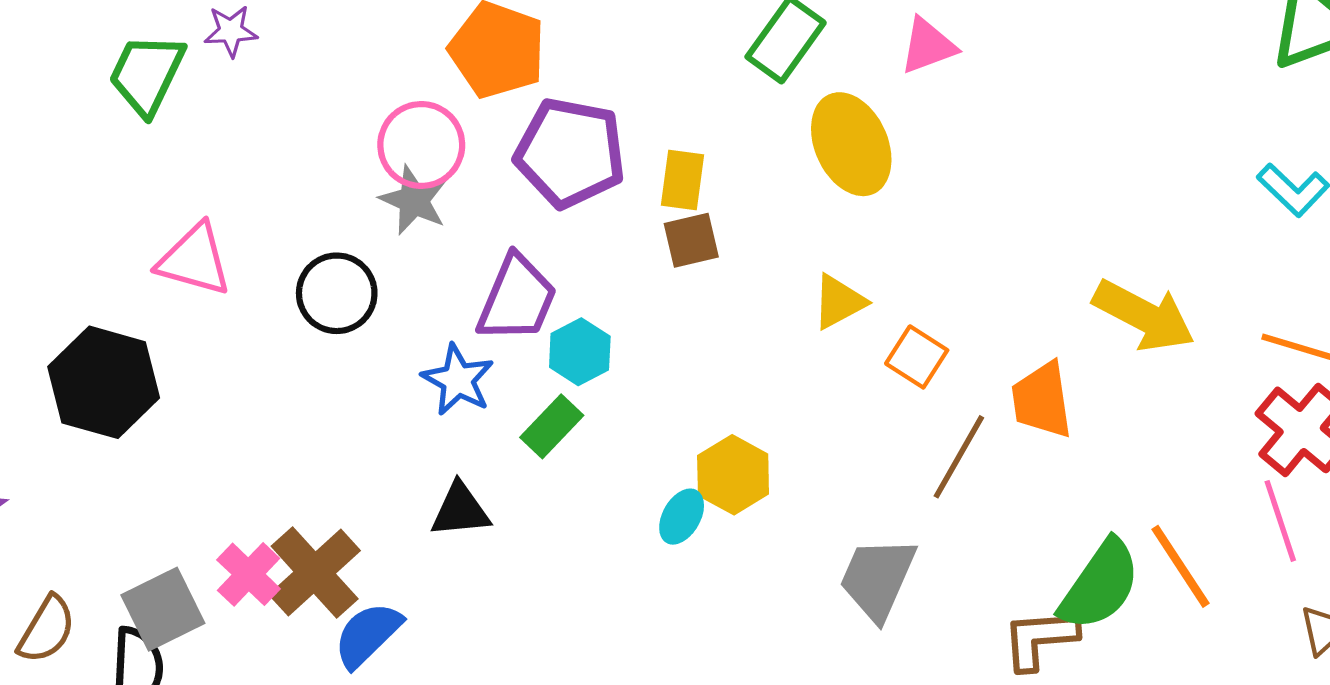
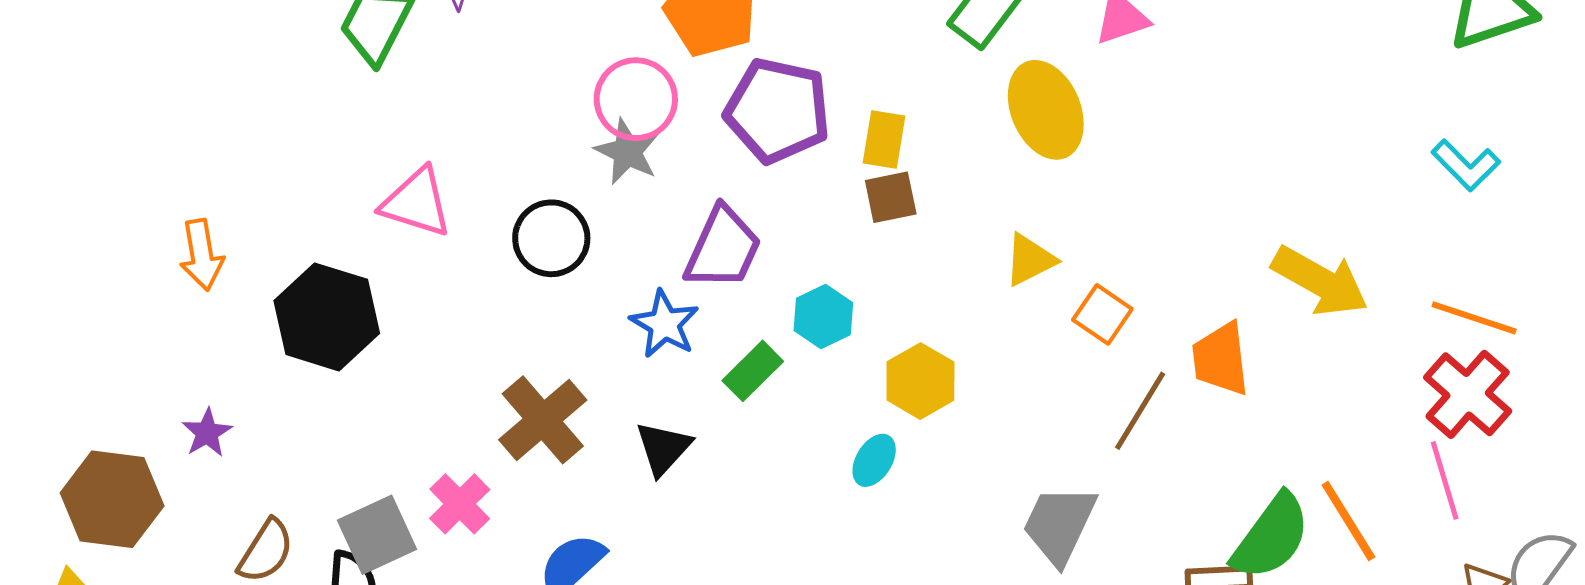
cyan hexagon: (580, 352) -> (823, 317), moved
yellow hexagon: (733, 475) -> (920, 381), moved
black triangle: (460, 510) -> (663, 448), turned -44
brown cross: (315, 573) -> (543, 420), moved

